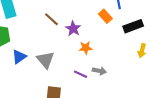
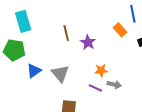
brown line: (51, 19) -> (66, 33), turned 35
orange star: (86, 48) -> (101, 70), moved

